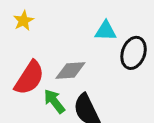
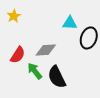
red semicircle: (29, 78) -> (18, 55), size x0.7

